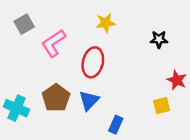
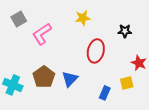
red ellipse: (93, 62) -> (96, 51), moved
blue rectangle: (116, 125) -> (105, 93), moved

